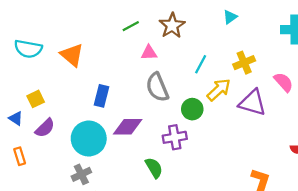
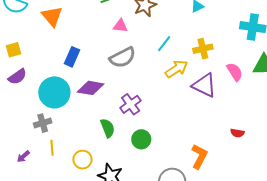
gray semicircle: (157, 87) -> (123, 57), turned -104
green circle: (192, 109) -> (141, 139), moved
purple cross: (175, 137) -> (131, 104), turned -35

